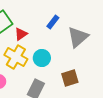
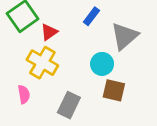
cyan circle: (42, 58) -> (102, 64), moved
brown square: (70, 78) -> (114, 90), turned 30

